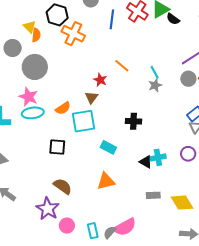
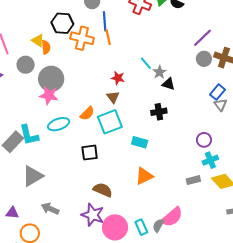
blue line: (112, 19) -> (105, 21), moved
orange line: (122, 66) -> (108, 37), moved, turned 49
cyan line: (155, 72) -> (146, 63), moved
gray star: (155, 85) -> (159, 72), moved
pink star: (28, 97) -> (49, 95), moved
purple circle: (188, 154) -> (204, 140), moved
cyan cross: (158, 157) -> (210, 160), moved
black triangle: (146, 162) -> (169, 84), moved
pink circle: (67, 226) -> (115, 227), size x1.6

